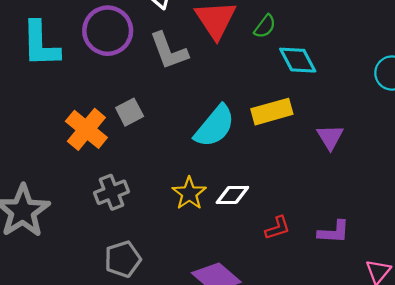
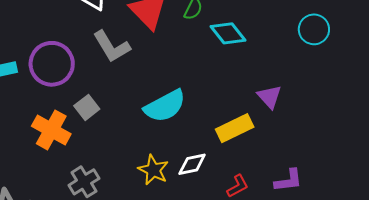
purple circle: (108, 31) -> (52, 64), moved
yellow rectangle: (272, 112) -> (235, 128), moved
cyan semicircle: (215, 126) -> (165, 106), turned 33

